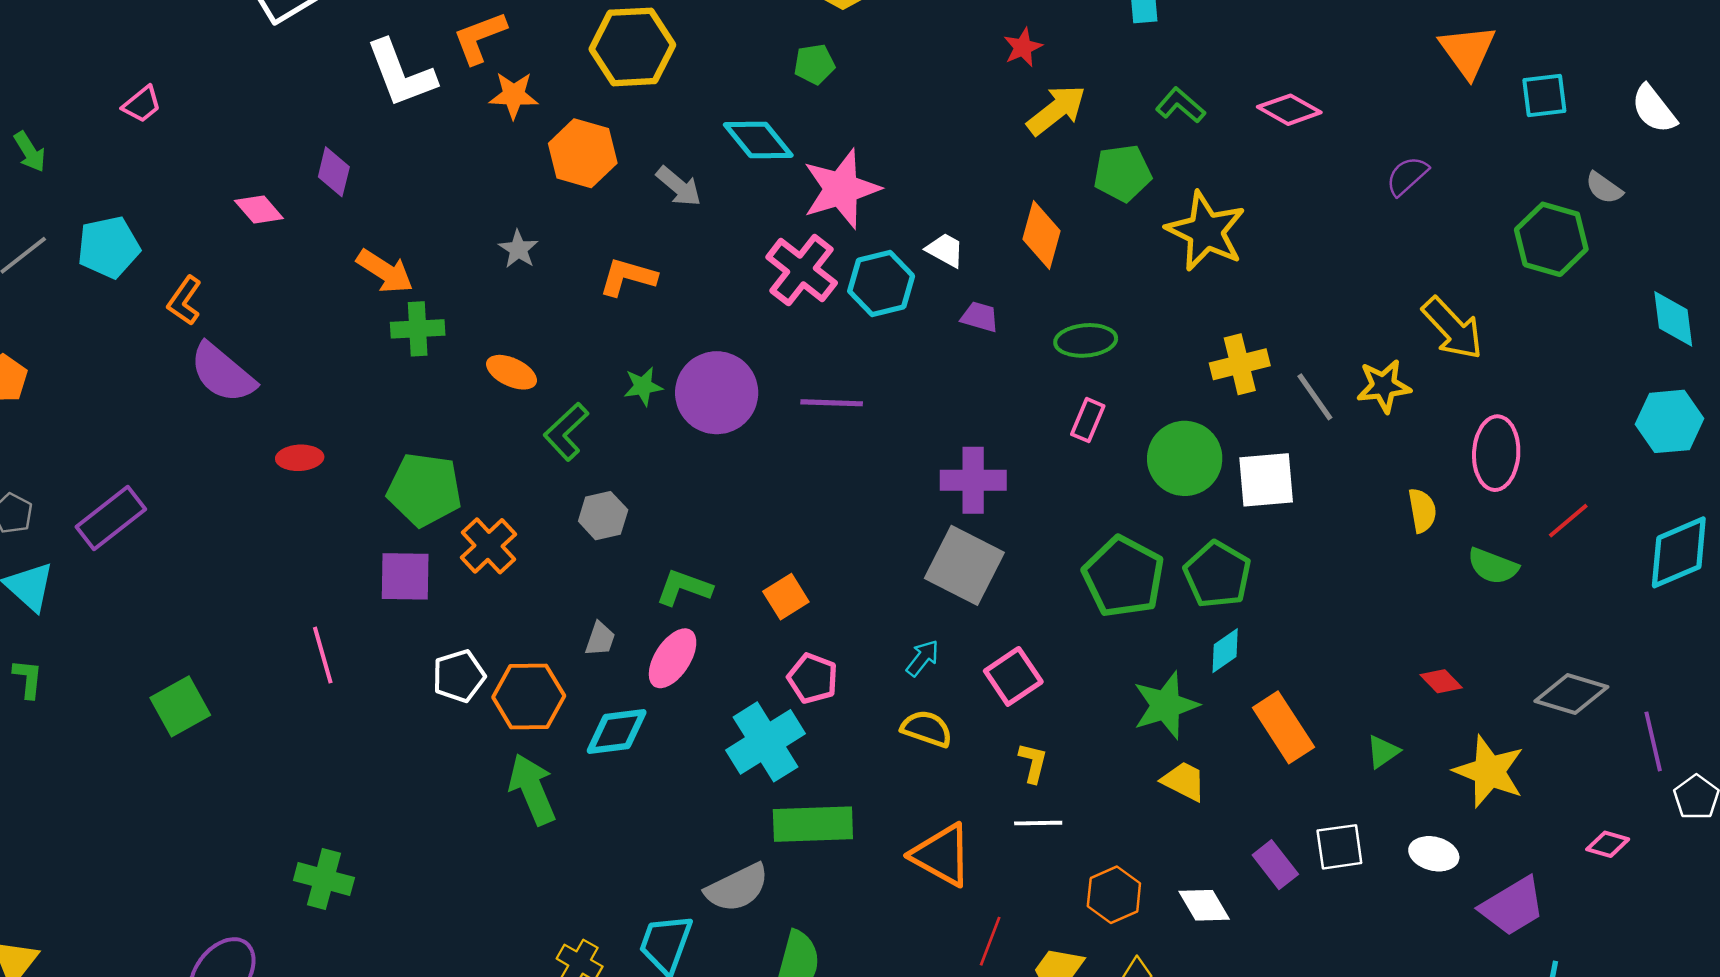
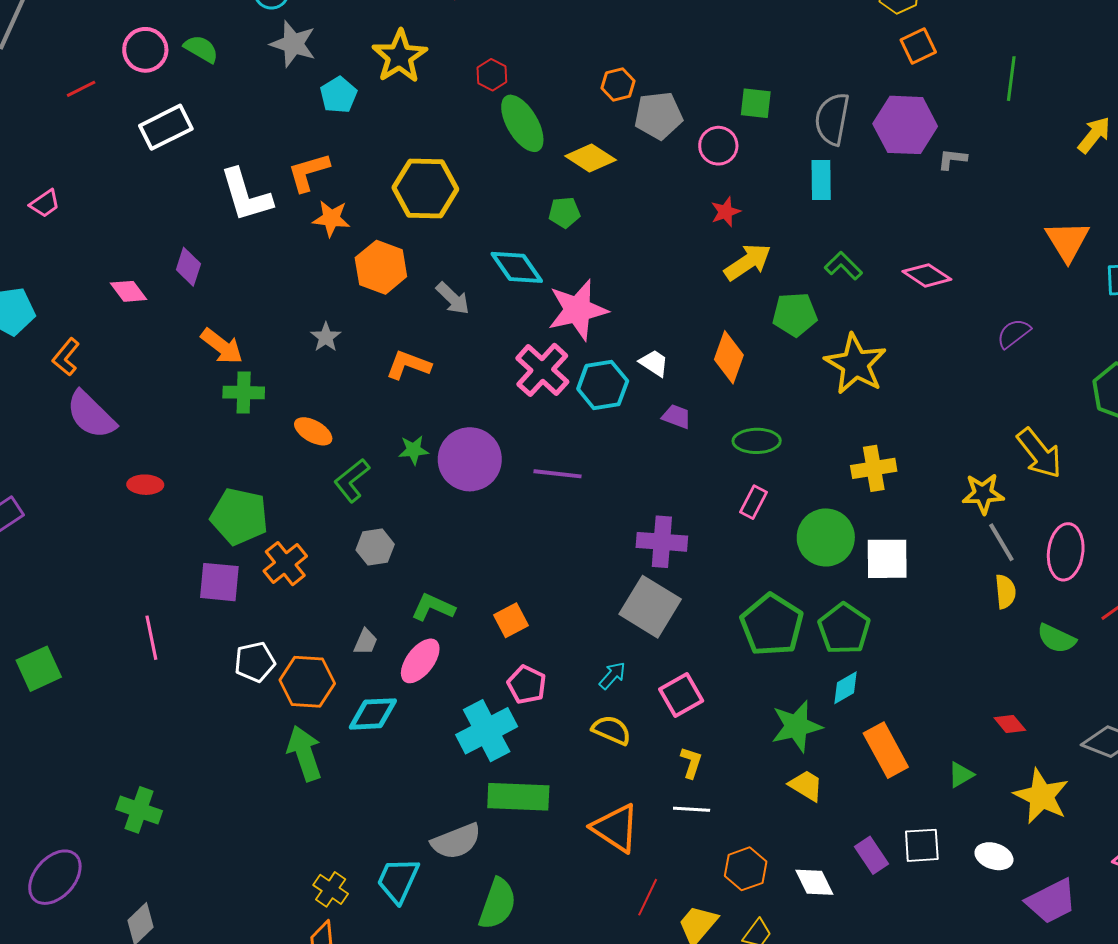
gray line: (1315, 397) -> (1001, 542), moved

